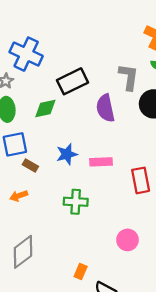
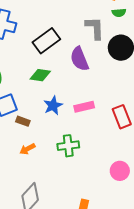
green diamond: (45, 109) -> (40, 75), moved, turned 30
orange arrow: (19, 196) -> (27, 149), moved

